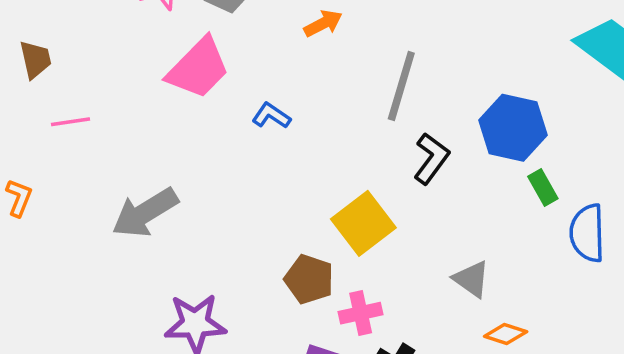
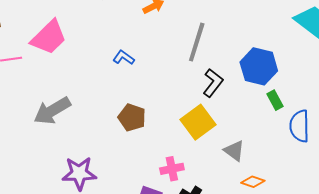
pink trapezoid: (198, 68) -> (49, 37), moved
yellow square: (363, 223) -> (198, 122), moved
brown pentagon: (309, 279) -> (132, 117), moved

